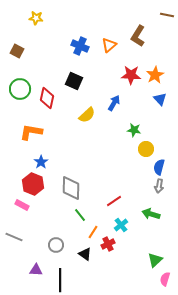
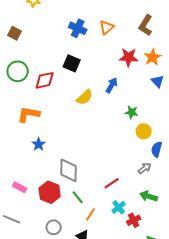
brown L-shape: (138, 36) -> (146, 25), moved
red diamond: (47, 98) -> (45, 80), turned 65
red hexagon: (33, 184) -> (50, 192), moved
gray arrow: (159, 186) -> (145, 168), moved, turned -136
red cross: (108, 244) -> (134, 220), moved

